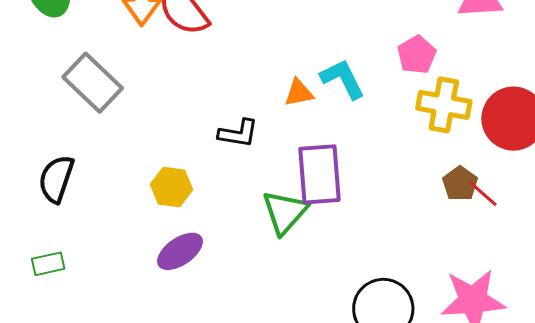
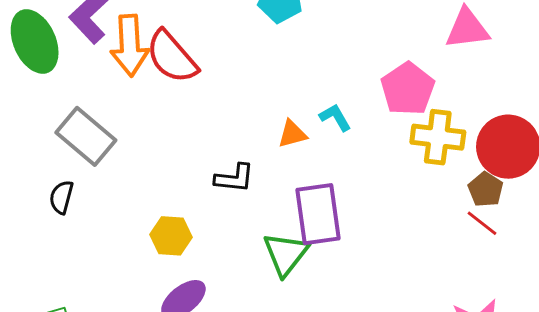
pink pentagon: (417, 55) -> (408, 89), size x1.4
cyan L-shape: (343, 79) -> (335, 117), size x0.7
black semicircle: (56, 179) -> (61, 197), moved, size x0.7
brown pentagon: (460, 184) -> (486, 189), moved

